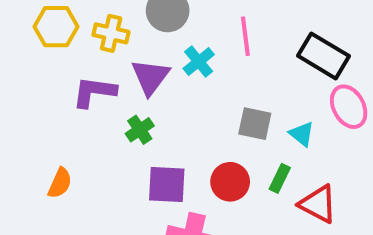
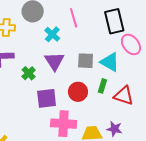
black rectangle: (323, 56) -> (114, 21), turned 55
purple triangle: (150, 77) -> (54, 61), moved
cyan triangle: (302, 134) -> (110, 62), size x1.5

